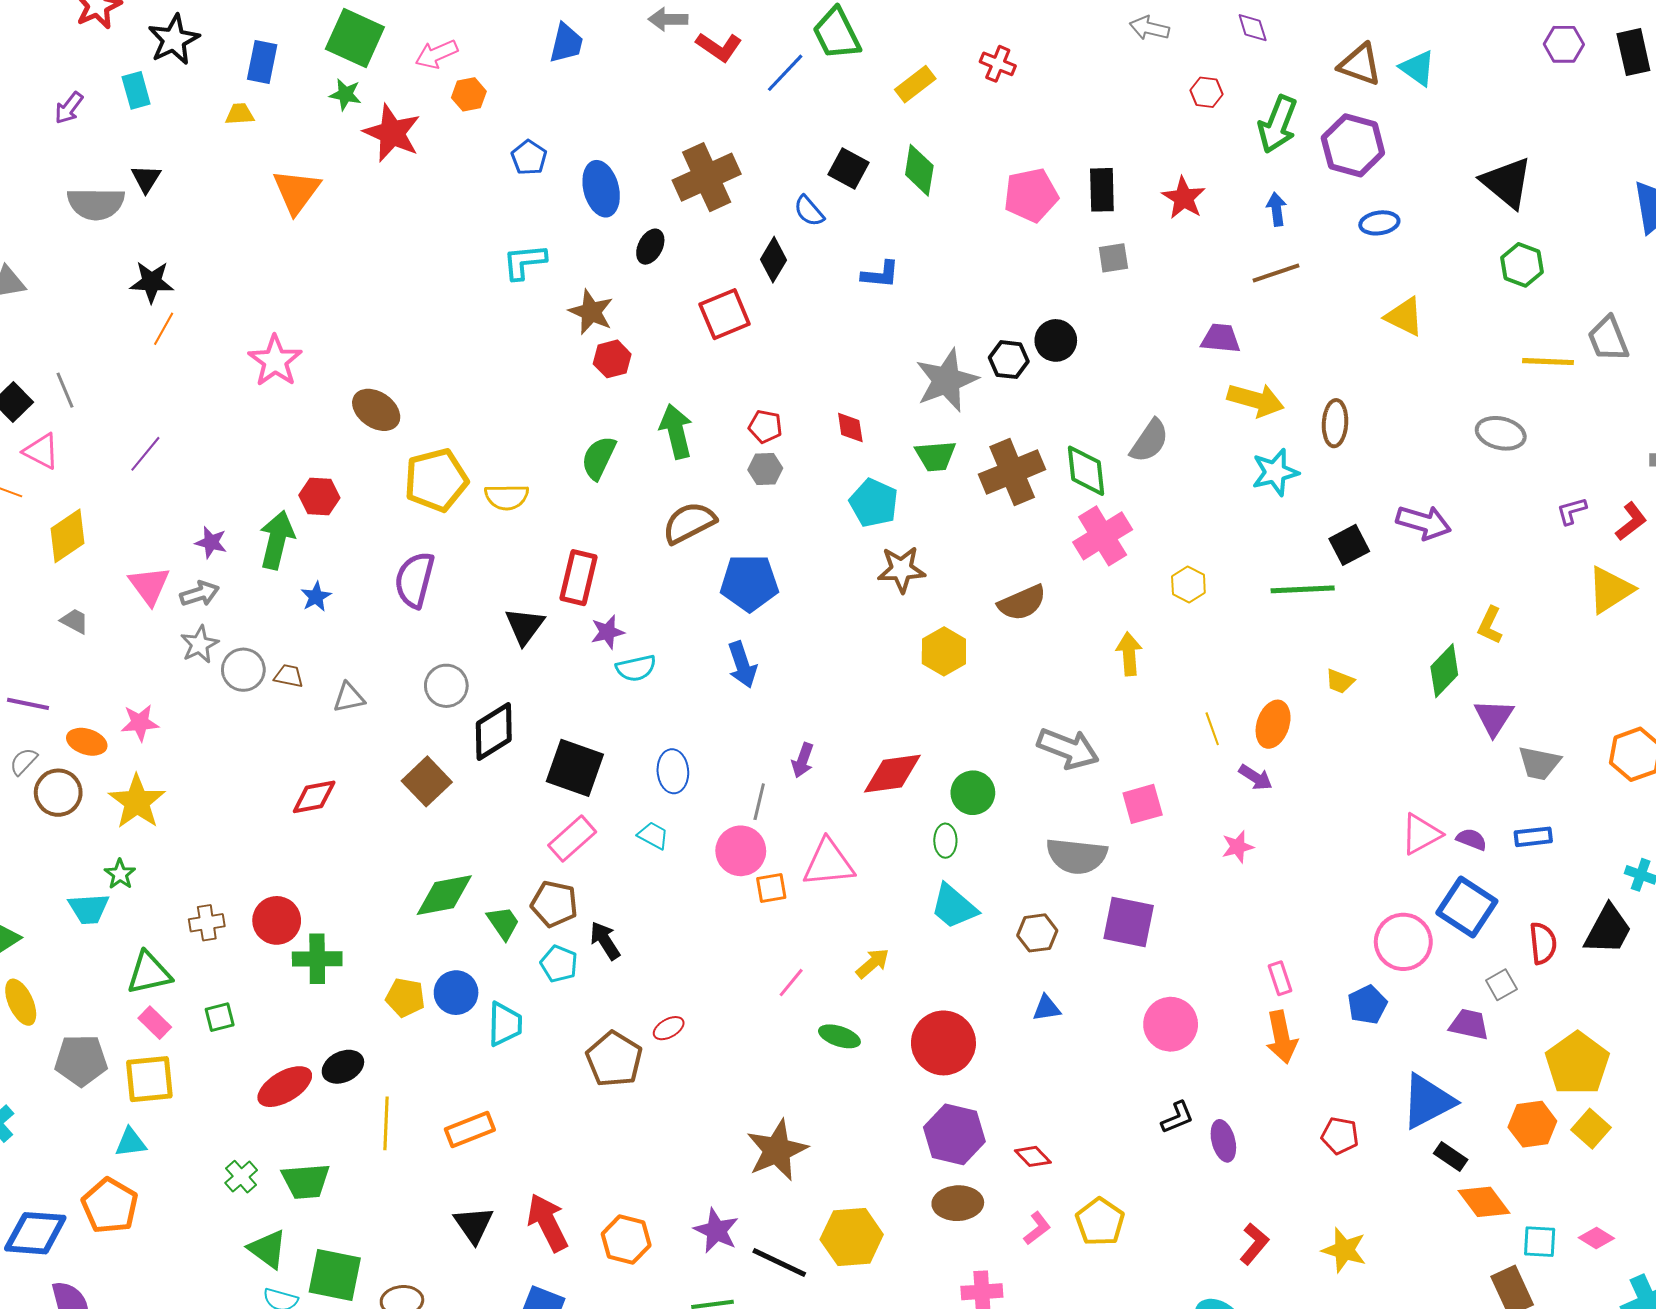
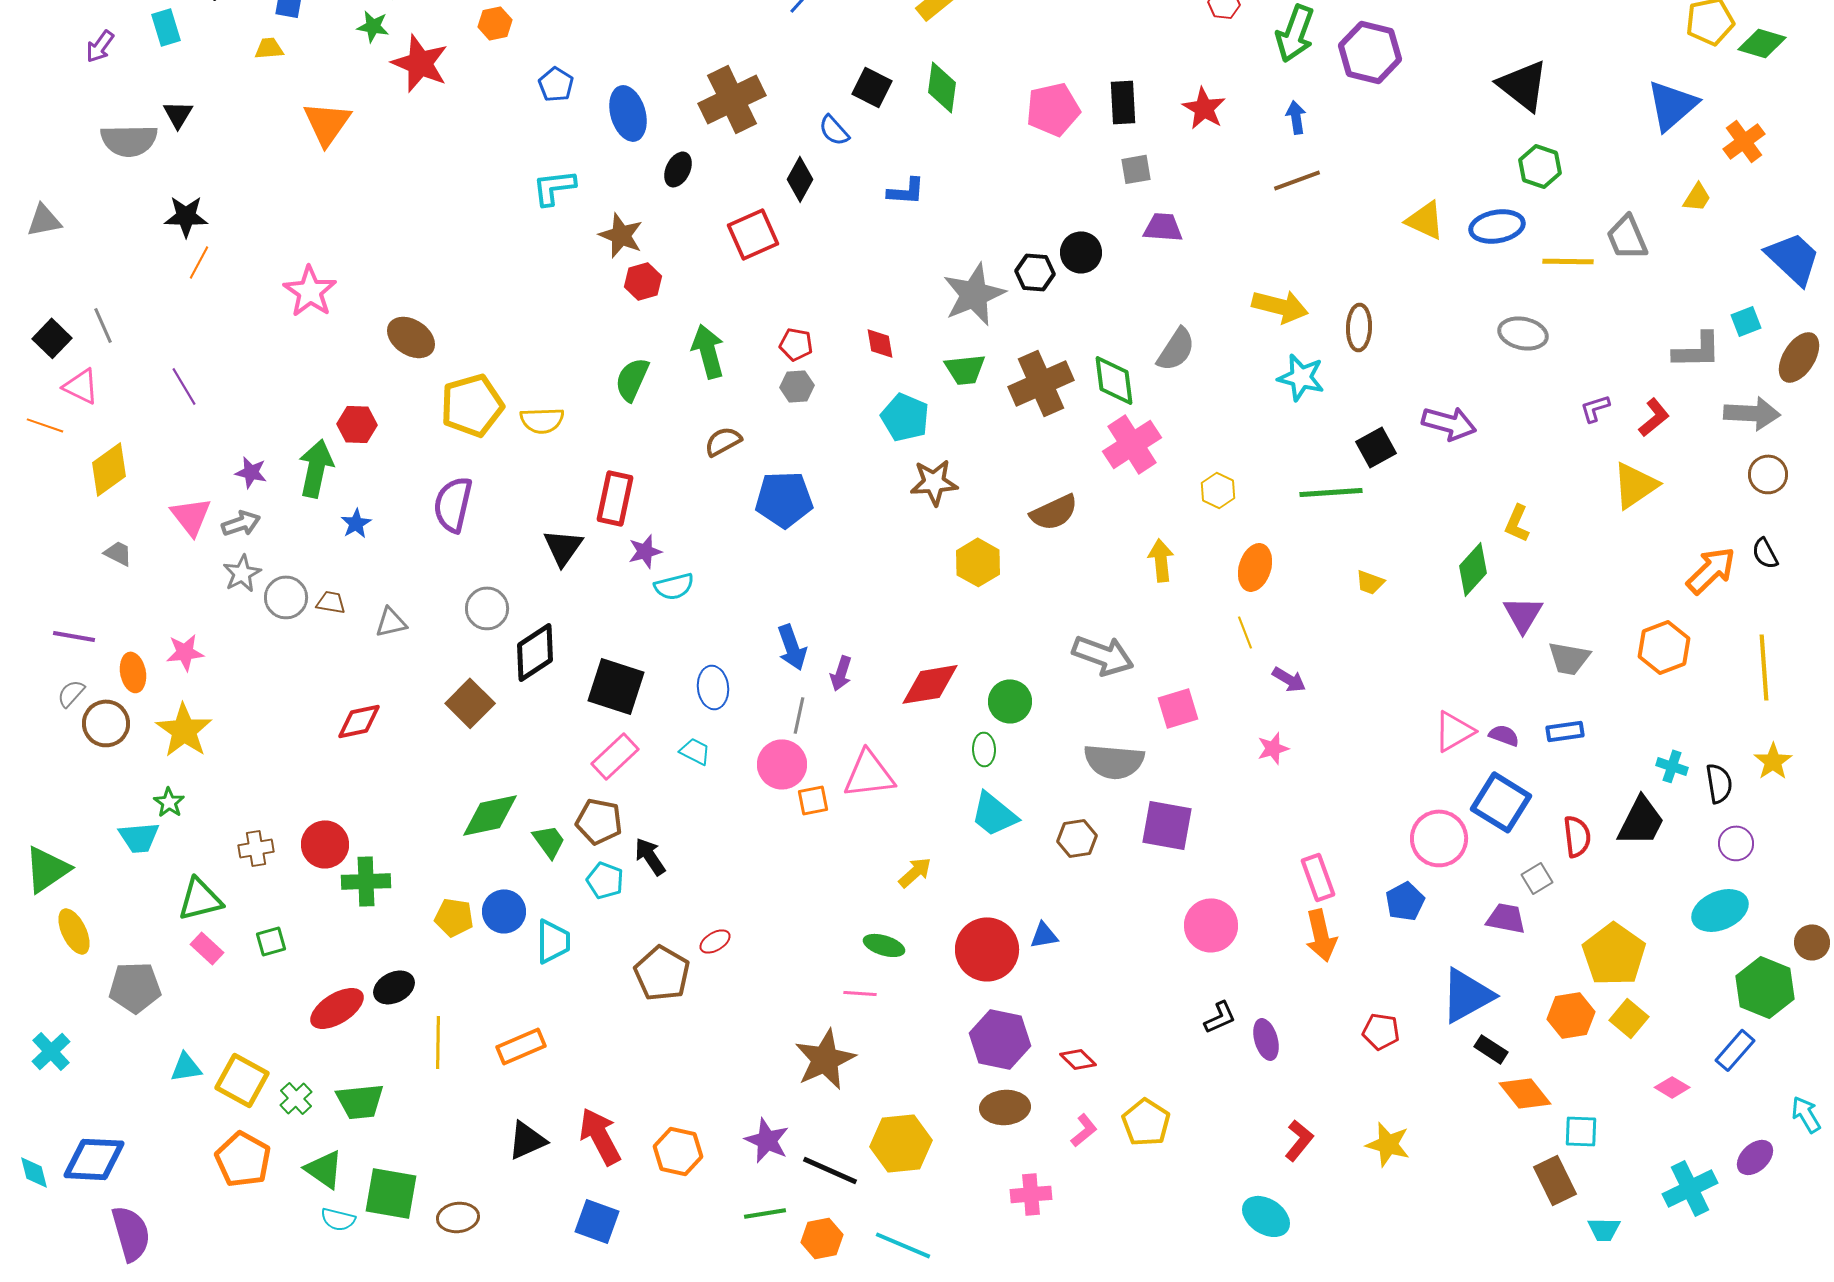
blue ellipse: (1379, 223) -> (1497, 226), moved, size x1.4
purple trapezoid: (1221, 338) -> (1163, 227), moved
purple line: (145, 454) -> (184, 386), turned -69
cyan star: (1275, 472) -> (1301, 377), turned 30
brown semicircle: (689, 523) -> (723, 441), size x0.7
blue arrow: (742, 665) -> (792, 647), moved
orange ellipse: (1273, 724) -> (1255, 567), moved
orange ellipse: (87, 742) -> (133, 672), turned 63
pink rectangle: (1280, 978) -> (1318, 877), size x1.4
pink line: (791, 983) -> (860, 993), moved, turned 56
blue triangle: (1047, 1008) -> (1044, 935), moved
yellow square: (149, 1079) -> (242, 1080), moved, turned 36
orange pentagon: (110, 1206) -> (243, 1159), moved
black triangle: (474, 1225) -> (527, 1140), turned 42
pink diamond: (1596, 1238) -> (1672, 1087), moved

